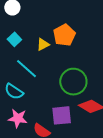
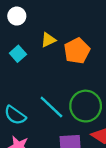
yellow triangle: (43, 45) -> (48, 40), moved
cyan line: (26, 69) -> (51, 107), moved

